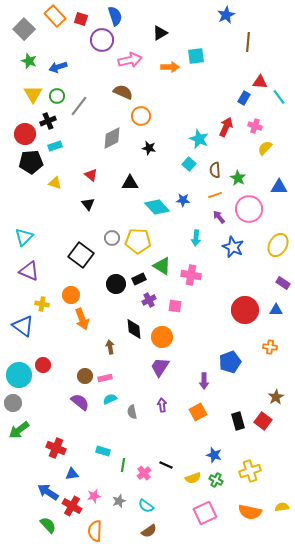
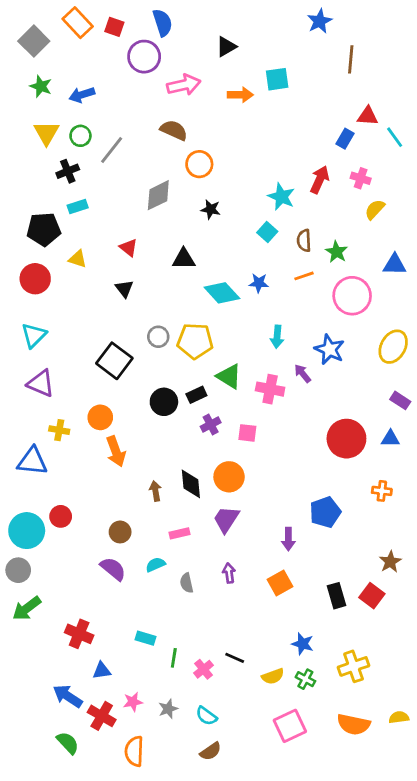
red circle: (25, 134) -> (35, 279), moved
purple arrow: (219, 217) -> (303, 374), moved
blue triangle: (23, 326) -> (32, 461), turned -30
black diamond: (134, 329) -> (191, 484), moved
pink rectangle: (105, 378) -> (179, 533), moved

